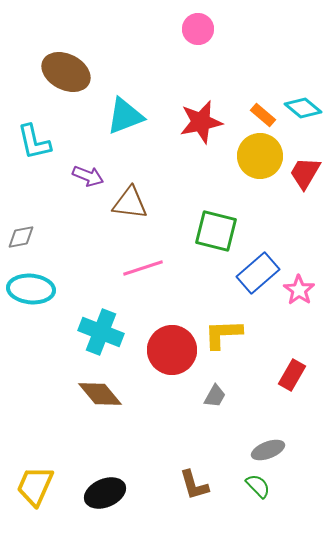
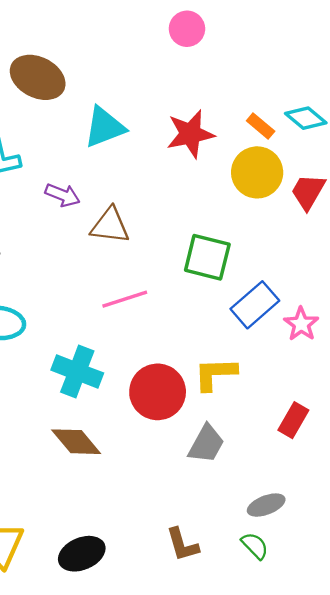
gray trapezoid: (215, 396) -> (206, 444), size x1.5

